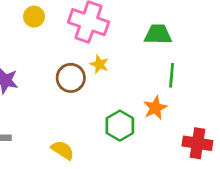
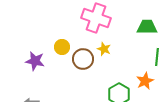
yellow circle: (34, 17) -> (62, 47), moved

